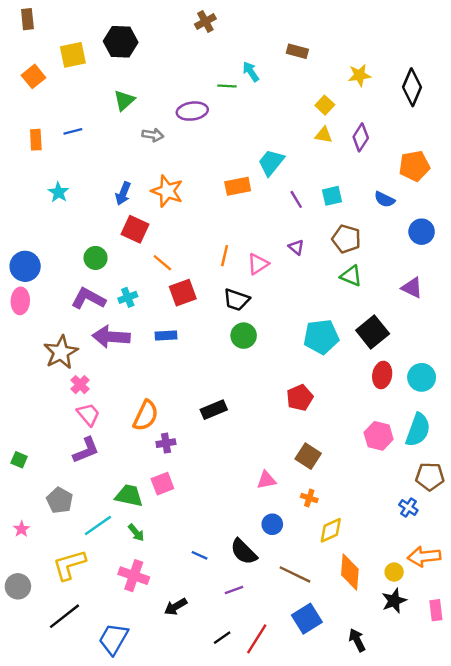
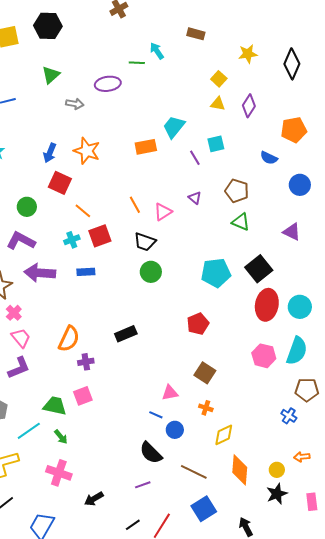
cyan square: (332, 196) -> (216, 144), moved
orange line: (225, 256) -> (135, 205), turned -42
cyan cross: (128, 297) -> (72, 240), moved
red ellipse: (382, 375) -> (267, 305), size x1.4
blue line: (199, 555) -> (156, 415), moved
orange arrow: (424, 556) -> (302, 457), size x0.6

